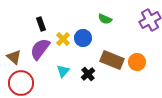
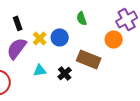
green semicircle: (105, 19) -> (82, 18), turned 48
orange circle: (137, 62) -> (114, 39), moved
cyan triangle: (63, 71) -> (40, 70), turned 40

